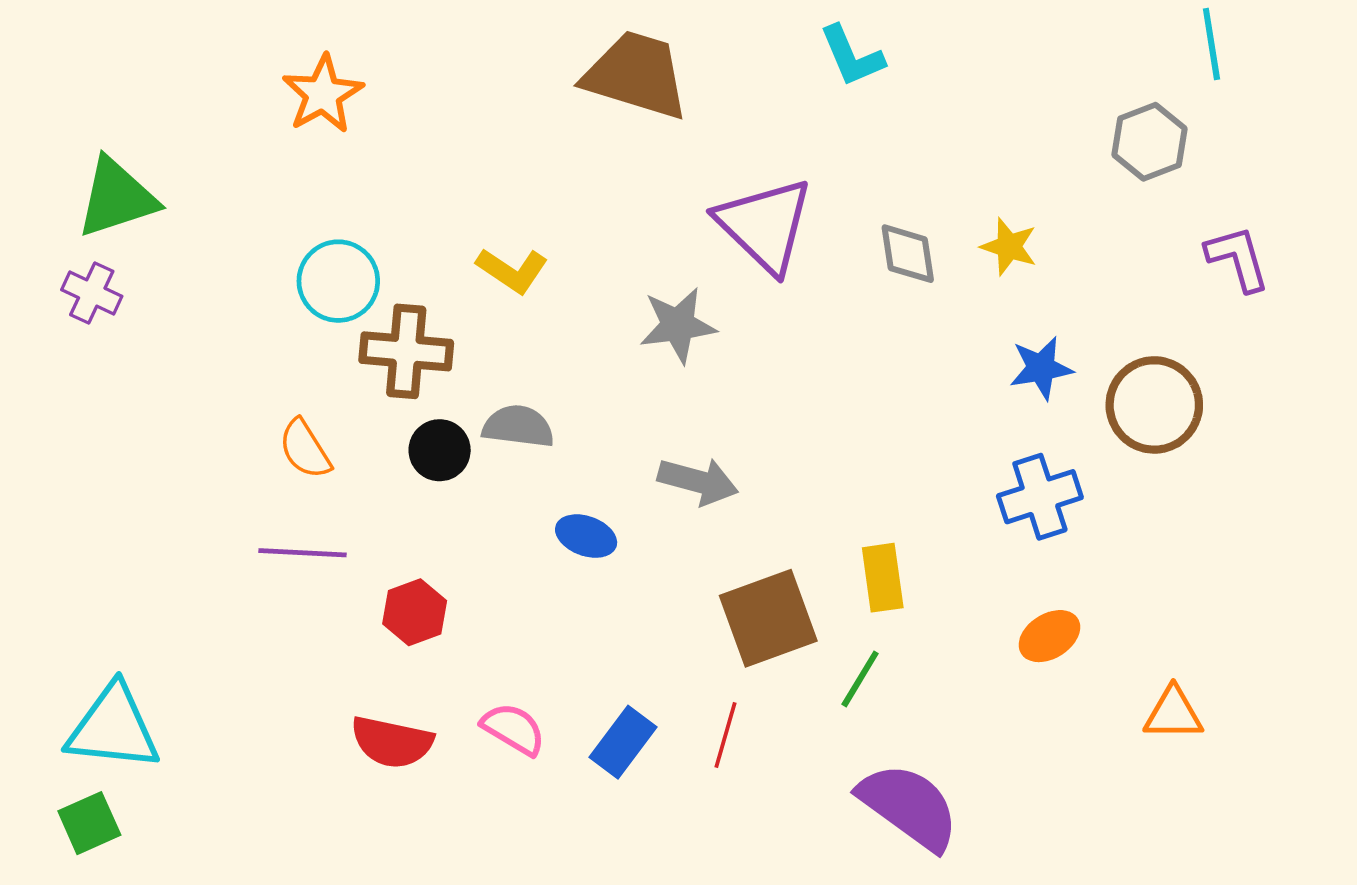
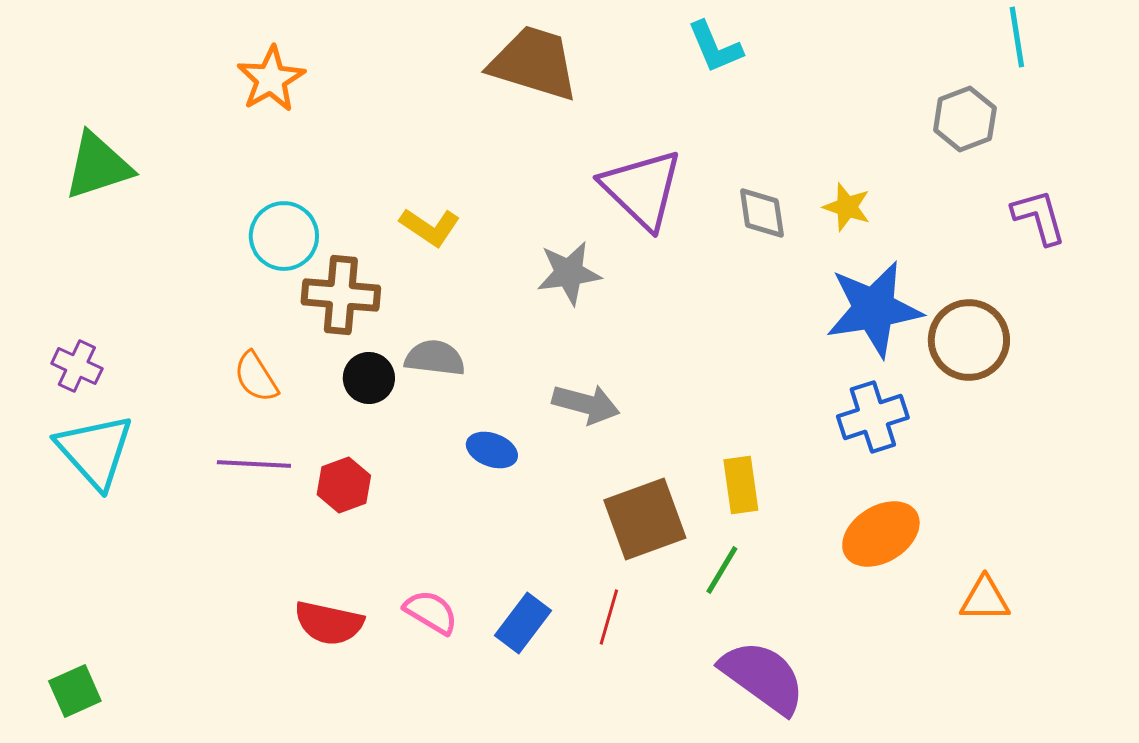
purple cross: (92, 293) -> (77, 366), moved
blue star: (1041, 368) -> (874, 309), size x1.8
red hexagon: (415, 612) -> (344, 485), moved
orange ellipse: (1049, 636) -> (881, 534), size x1.5
cyan triangle: (113, 728) -> (95, 451), moved, turned 42

